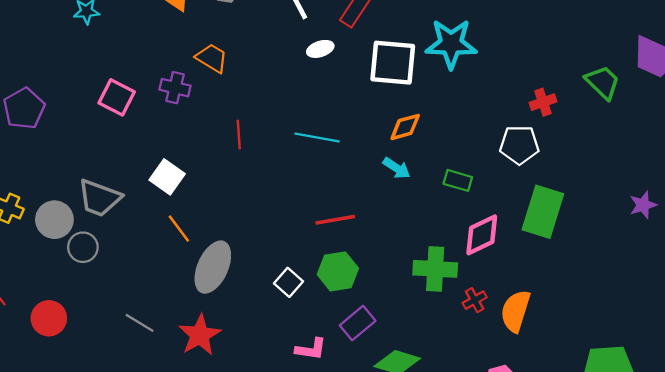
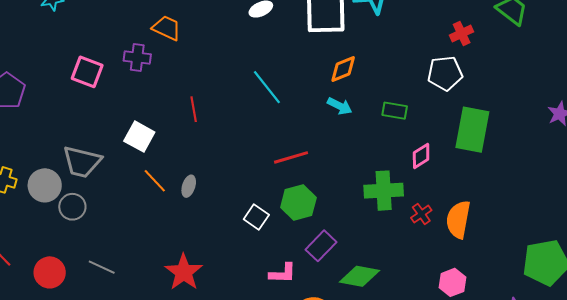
red line: (239, 134) -> (194, 109), moved
cyan line: (317, 138) -> (267, 87), turned 48
pink diamond: (482, 235) -> (421, 156), size x0.7
gray ellipse: (213, 267) -> (189, 186), moved, size x0.5
gray line: (140, 323) -> (102, 267), moved

